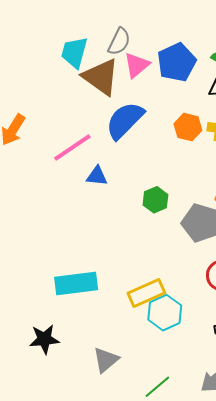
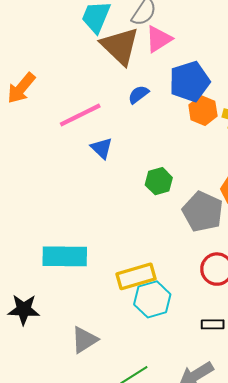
blue pentagon: (177, 62) -> (189, 82), moved
blue semicircle: (125, 120) -> (138, 94), size x0.5
blue triangle: (97, 176) -> (102, 148), turned 30

